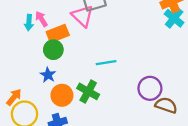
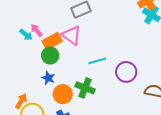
pink triangle: (83, 16) -> (71, 35), moved
cyan arrow: (29, 23) -> (26, 35), turned -48
purple circle: (150, 88) -> (126, 72), moved

